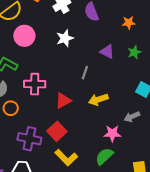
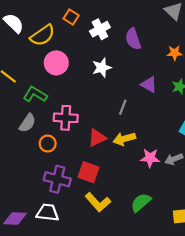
yellow arrow: (98, 100) -> (124, 139), moved
orange circle: (11, 108) -> (48, 144), moved
red square: (57, 131) -> (89, 172), turned -30
pink star: (112, 133) -> (150, 158), moved

